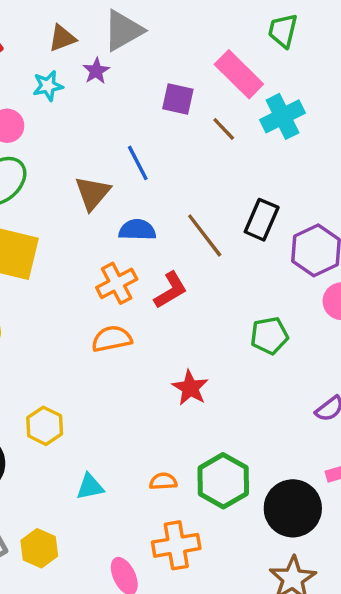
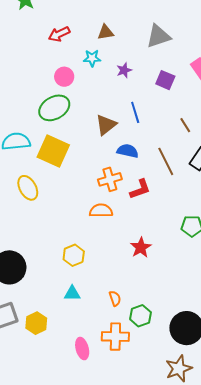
gray triangle: (123, 30) -> (158, 36), moved
purple star: (96, 71) -> (124, 70), moved
brown line: (224, 129) -> (185, 125), moved
yellow hexagon: (45, 426) -> (74, 255), moved
orange semicircle: (163, 481) -> (115, 298), turned 63
green hexagon: (223, 481) -> (140, 316), moved, size x0.7

